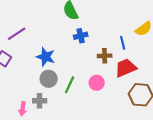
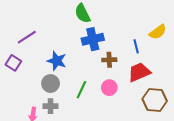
blue cross: (81, 36) -> (93, 39), size x1.5
brown cross: (105, 56) -> (109, 60), moved
gray circle: (49, 79) -> (51, 83), moved

